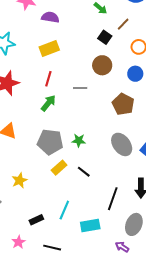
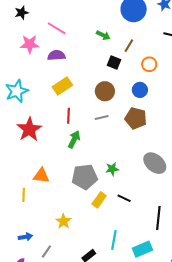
brown circle: (102, 65) -> (105, 91), moved
blue circle: (135, 74) -> (140, 90), moved
brown pentagon: (123, 104) -> (136, 118), moved

